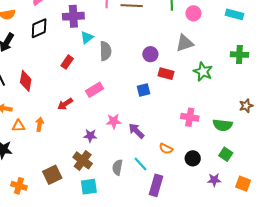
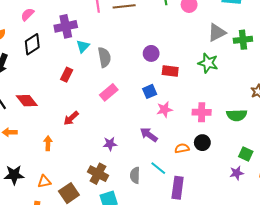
gray triangle: (185, 43) -> (217, 33), moved
red diamond: (26, 81) -> (27, 101), turned -40
pink rectangle: (94, 90) -> (109, 92), moved
pink star: (114, 121) -> (165, 110), moved
orange triangle: (18, 126) -> (44, 181), moved
purple star: (90, 136) -> (110, 144), moved
orange semicircle: (166, 149) -> (182, 148), turned 152
green square: (226, 154) -> (246, 154), moved
black circle: (193, 158) -> (202, 143), moved

